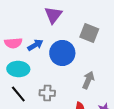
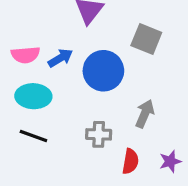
gray cross: (47, 93) -> (99, 134), moved
black line: (18, 94) -> (33, 136), turned -30

